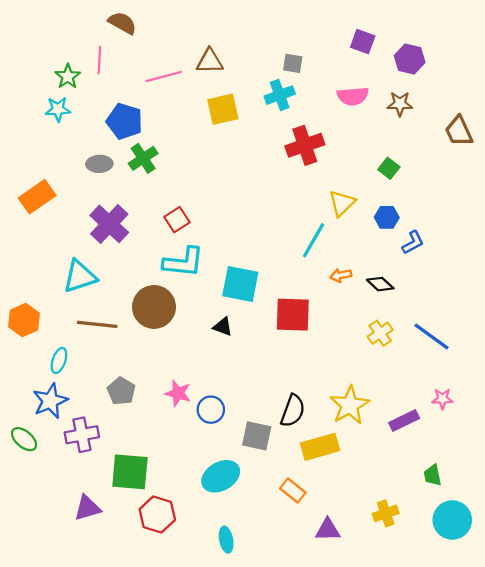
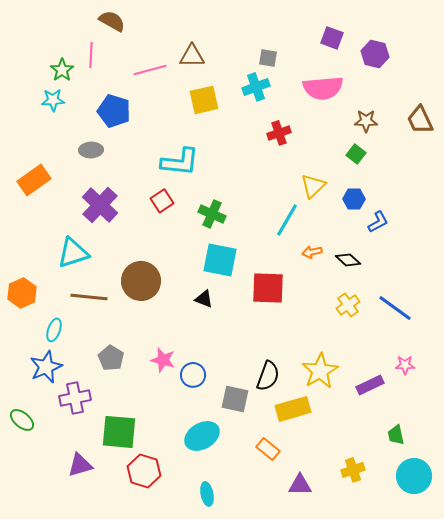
pink semicircle: (353, 96) -> (323, 88), size x1.4
brown star: (400, 104) -> (366, 121), moved
red cross: (305, 145) -> (279, 133), size x0.7
green cross: (143, 158) -> (212, 214), moved, turned -32
cyan L-shape: (184, 262) -> (180, 162), moved
green ellipse: (24, 439) -> (22, 420), moved

